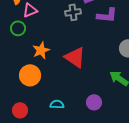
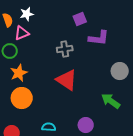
gray cross: (73, 12) -> (65, 49), moved
orange star: (41, 50) -> (19, 73), moved

